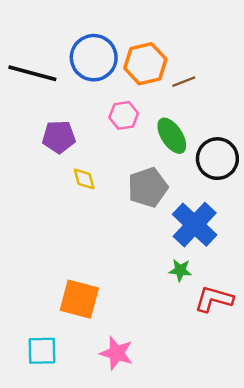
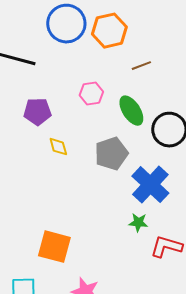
blue circle: (94, 58) -> (66, 24), moved
orange hexagon: (145, 64) -> (109, 31), moved

